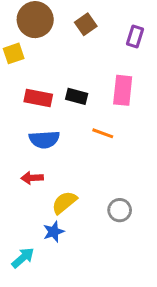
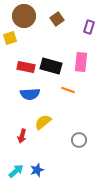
black rectangle: (77, 96) -> (51, 66), size x1.5
red arrow: (32, 178) -> (22, 136), moved, turned -72
yellow semicircle: (64, 202) -> (43, 122), moved
blue star: (54, 232) -> (37, 170), moved

